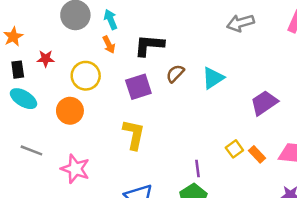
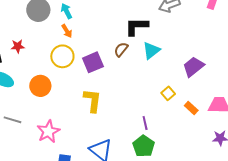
black L-shape: (149, 45) -> (137, 26), moved
yellow circle: (86, 76) -> (62, 56), moved
yellow square: (234, 149) -> (168, 93), moved
pink star: (75, 169) -> (48, 131), turned 30

